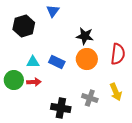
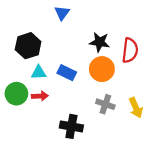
black hexagon: (24, 26) -> (28, 46), moved
red semicircle: (118, 54) -> (130, 50), moved
gray cross: (90, 98) -> (105, 104), moved

